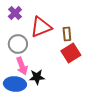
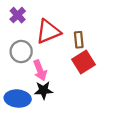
pink arrow: (22, 66) -> (40, 70), moved

